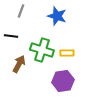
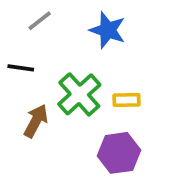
gray line: (21, 11) -> (40, 21), turned 32
green cross: (42, 50) -> (79, 94), turned 30

